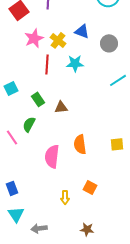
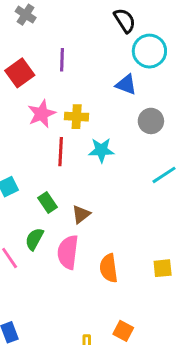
blue triangle: (82, 31) -> (126, 85), moved
yellow cross: (58, 40) -> (77, 117), turned -35
brown triangle: (61, 107) -> (81, 214), turned -32
pink semicircle: (52, 156) -> (68, 252), moved

